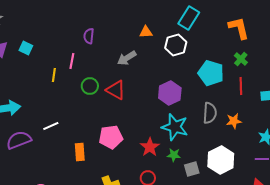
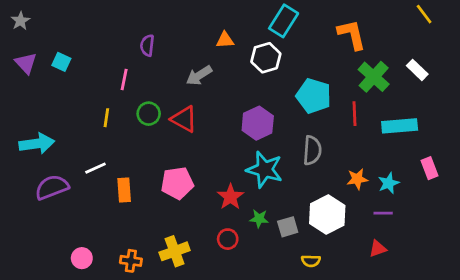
green cross: (241, 59) -> (374, 77), moved, size x1.6
yellow line: (54, 75) -> (106, 118), moved
orange star: (234, 121) -> (357, 179), moved
orange rectangle: (80, 152) -> (124, 190), moved
green star: (174, 155) -> (259, 219), moved

